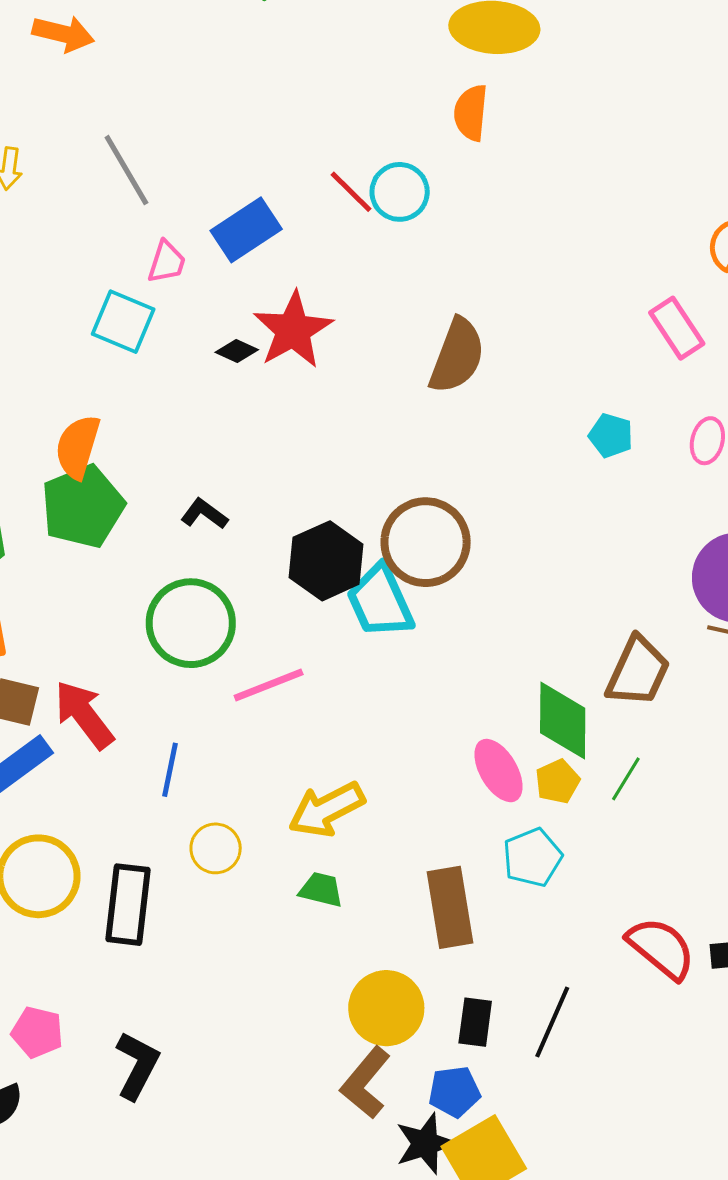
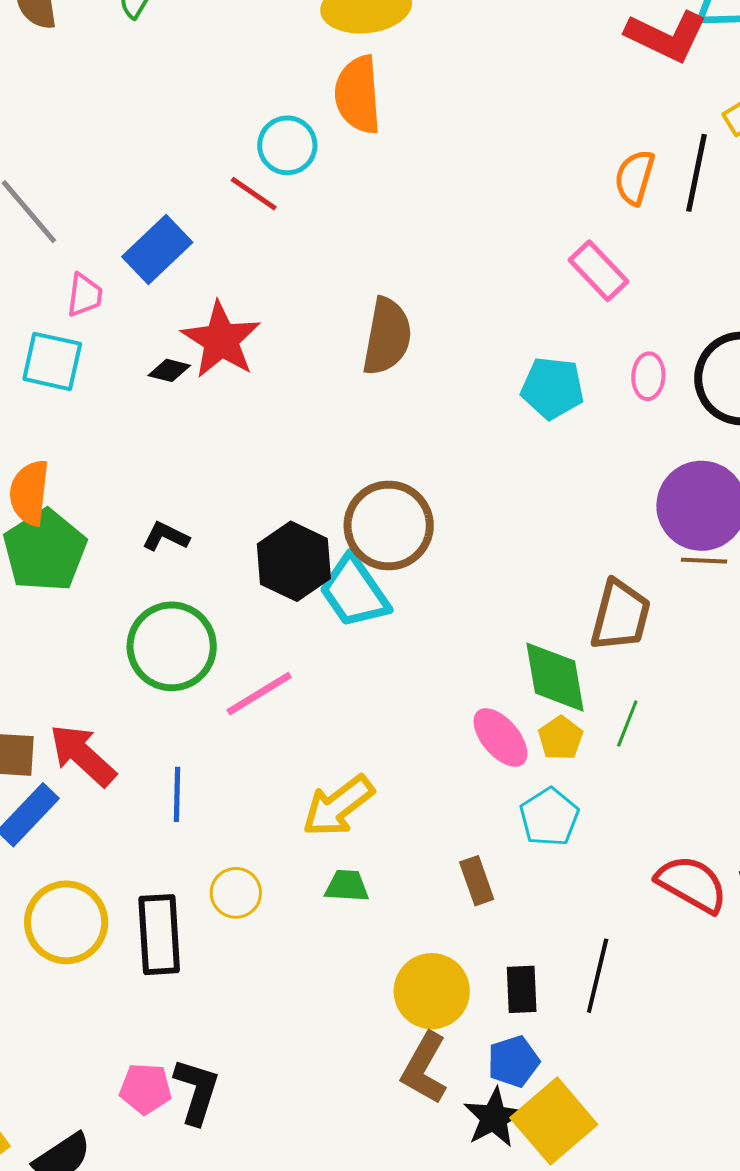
orange semicircle: (471, 113) -> (358, 95), size x1.4
cyan circle: (400, 192) -> (287, 145), moved
cyan pentagon: (611, 436) -> (552, 388), size x1.4
yellow circle: (216, 848) -> (236, 893), moved
brown rectangle: (450, 907) -> (477, 881), size x0.6
pink pentagon: (37, 1032) -> (146, 1089), moved

